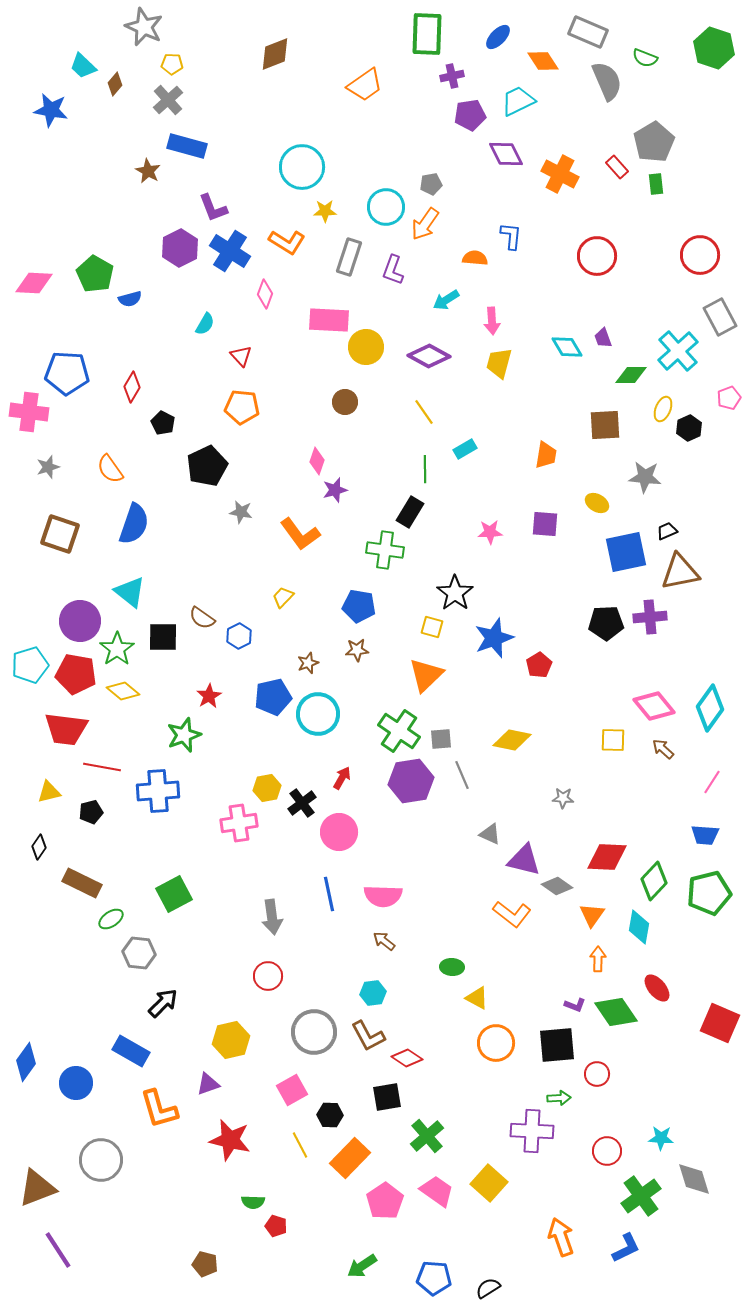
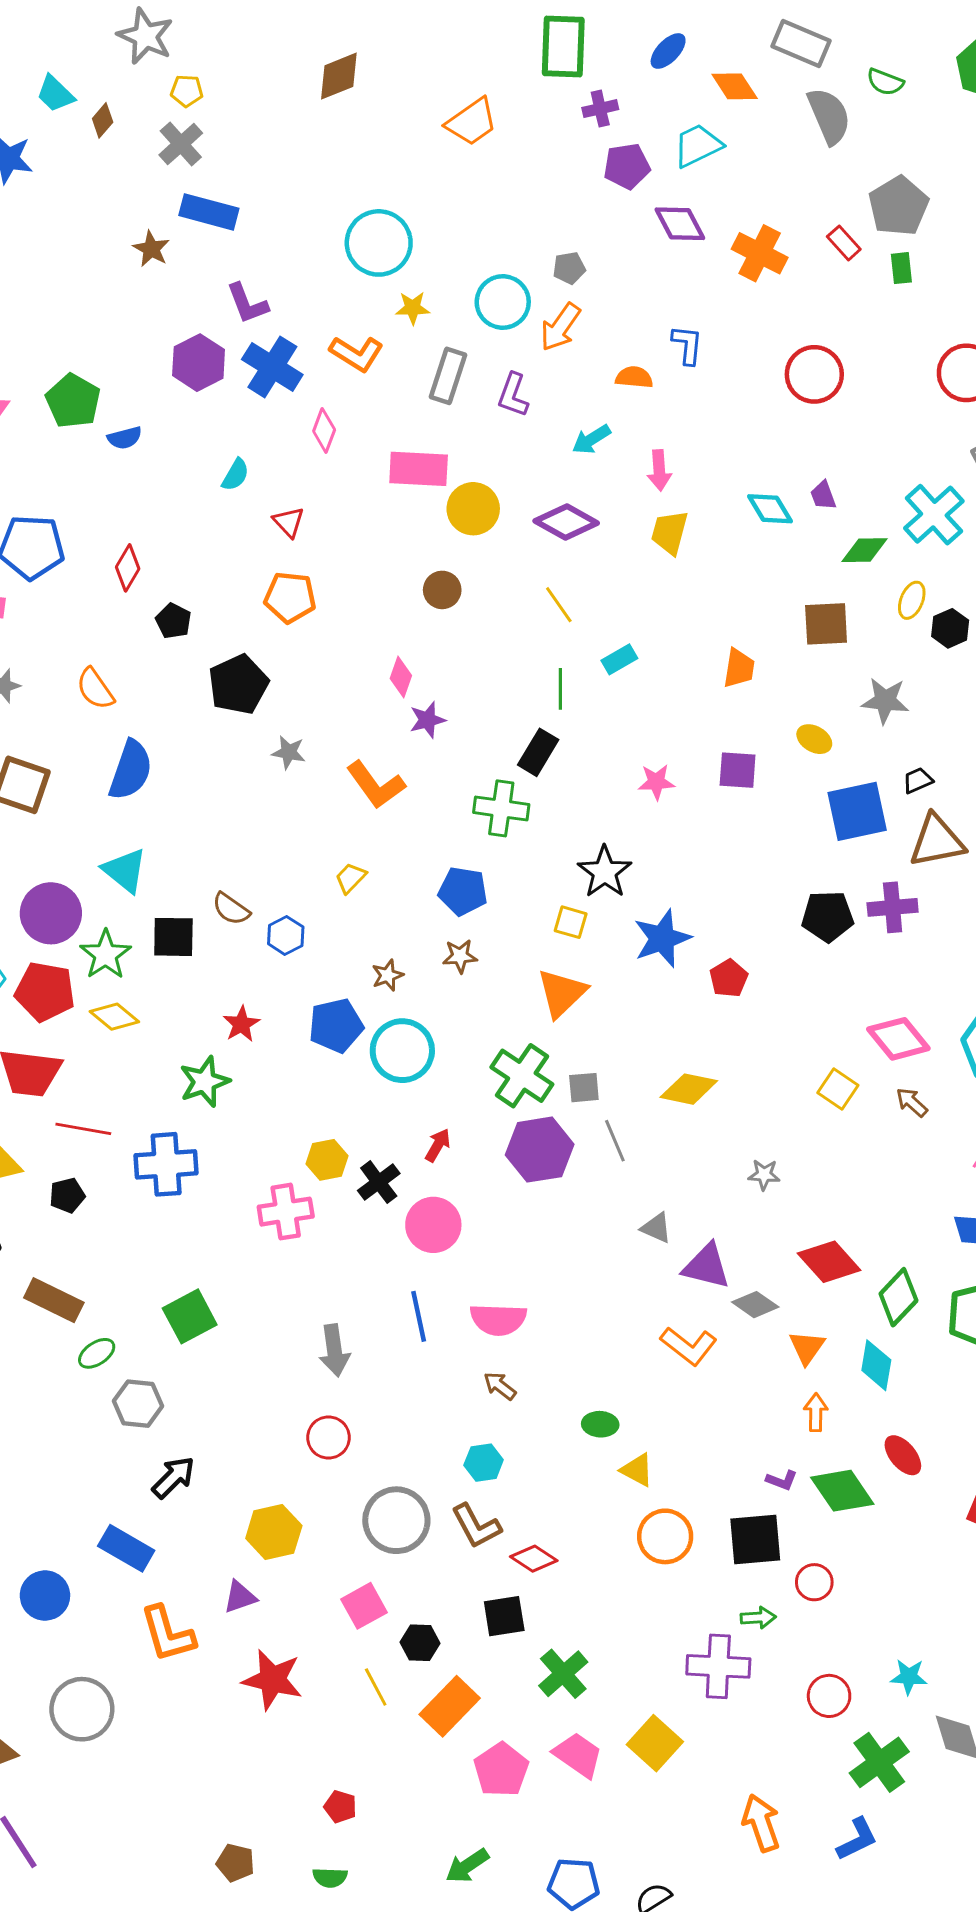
yellow square: (613, 740) -> (838, 1089), turned 32
red diamond: (607, 857) -> (829, 1262), turned 45
green semicircle: (253, 1202) -> (330, 1878), moved

